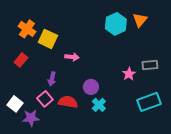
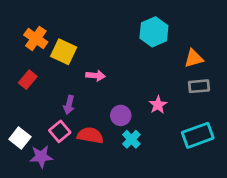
orange triangle: (140, 20) -> (194, 58), moved, turned 35
pink star: (129, 74) -> (158, 105), moved

